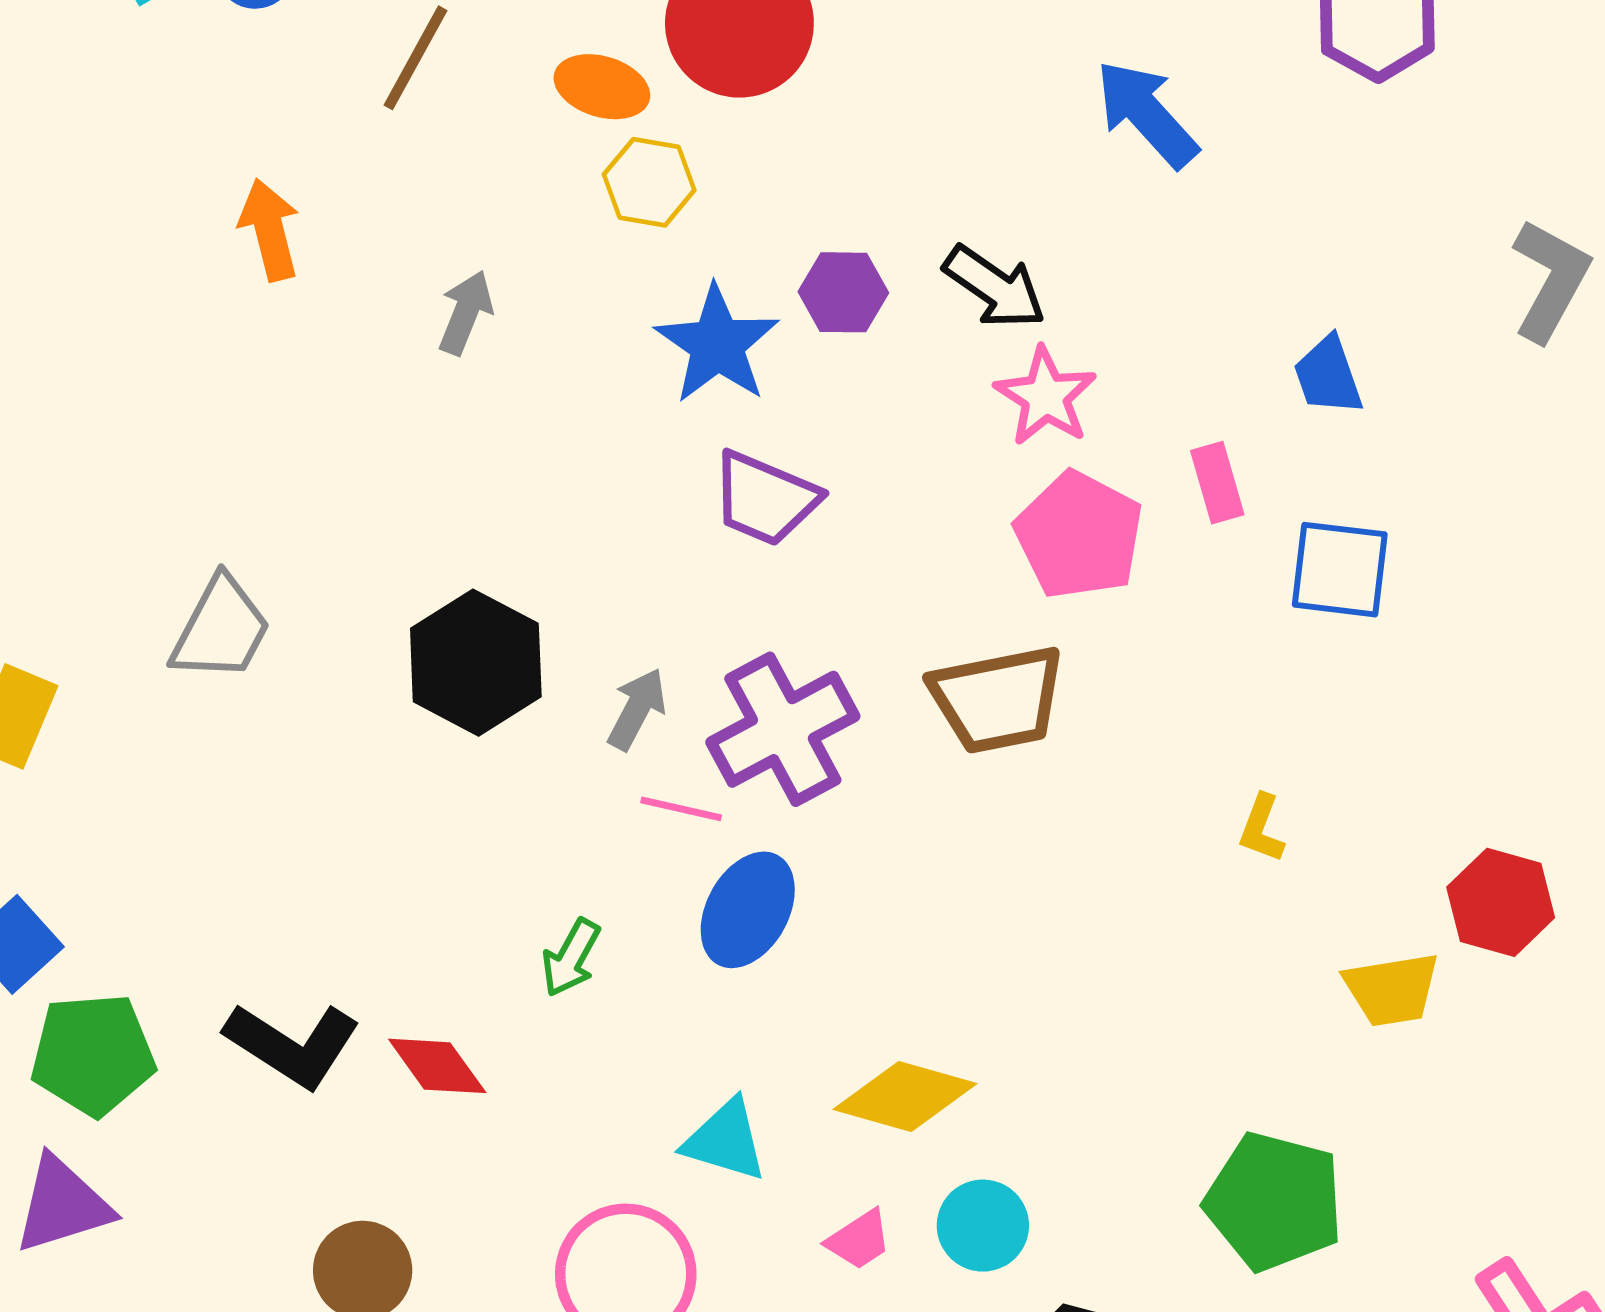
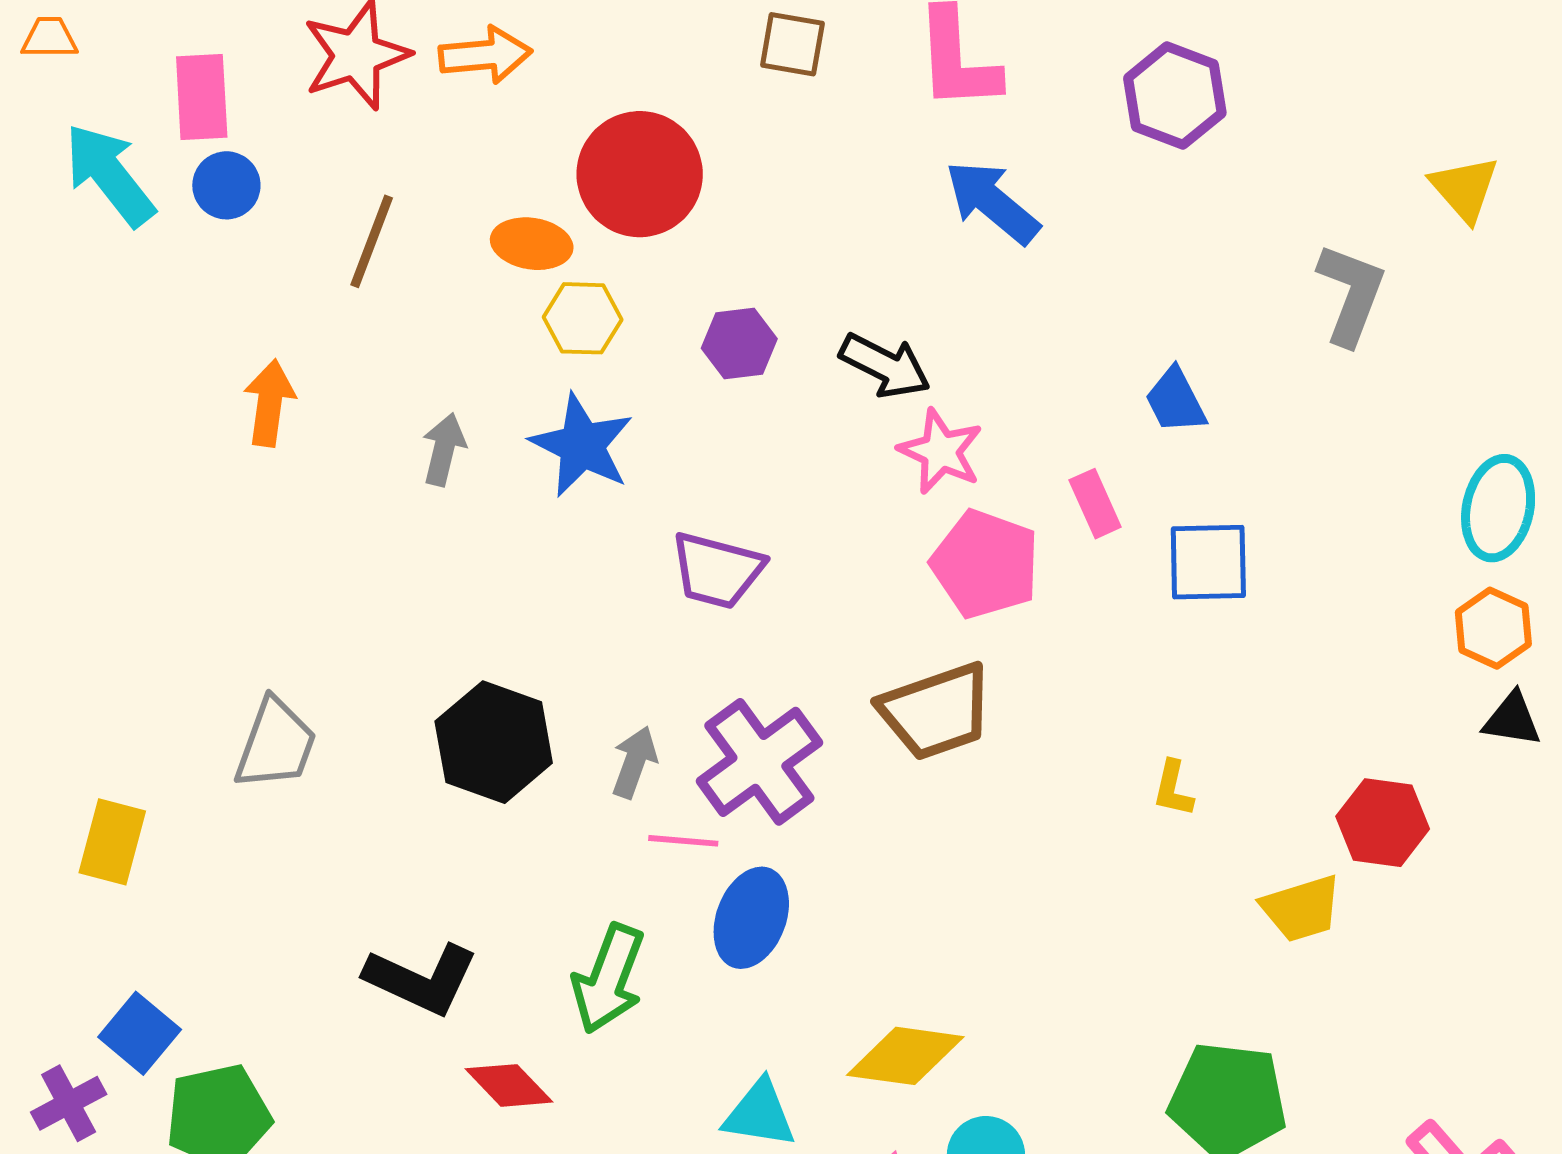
orange arrow: (270, 230) -> (269, 403), turned 30
purple hexagon: (843, 292) -> (739, 344), moved
blue star: (717, 344) -> (582, 445), moved
green arrow: (571, 958) -> (608, 979), size x1.6
black L-shape: (293, 1045) -> (421, 979), moved

